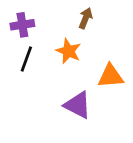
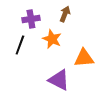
purple cross: (22, 25) -> (31, 19), moved

